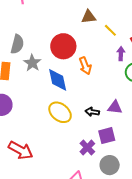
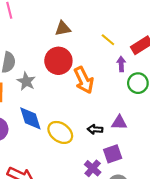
brown triangle: (89, 17) -> (63, 28), moved
orange arrow: (85, 66) -> (84, 80), size x1.4
blue diamond: (58, 80) -> (30, 118), moved

